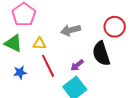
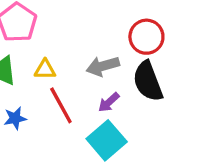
red circle: (115, 27) -> (146, 37), moved
gray arrow: (71, 30) -> (103, 66), moved

